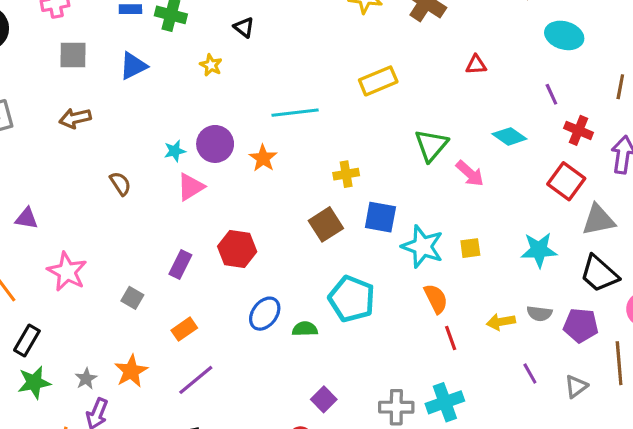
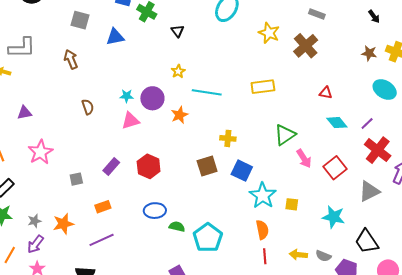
black triangle: (244, 27) -> (177, 31), moved
yellow star: (211, 65) -> (178, 71), moved
purple line: (551, 94) -> (367, 123), turned 56
brown arrow: (75, 118) -> (71, 59), turned 66
red cross: (578, 130) -> (378, 150), size x1.5
cyan diamond: (509, 136) -> (337, 123), moved
red square: (566, 181) -> (335, 168), moved
purple triangle: (27, 218) -> (24, 113), turned -35
gray triangle: (598, 220) -> (369, 191), moved, turned -30
gray square: (132, 298) -> (76, 179), turned 32
cyan pentagon: (352, 299) -> (208, 238), moved
blue ellipse: (265, 314) -> (155, 211), turned 35

